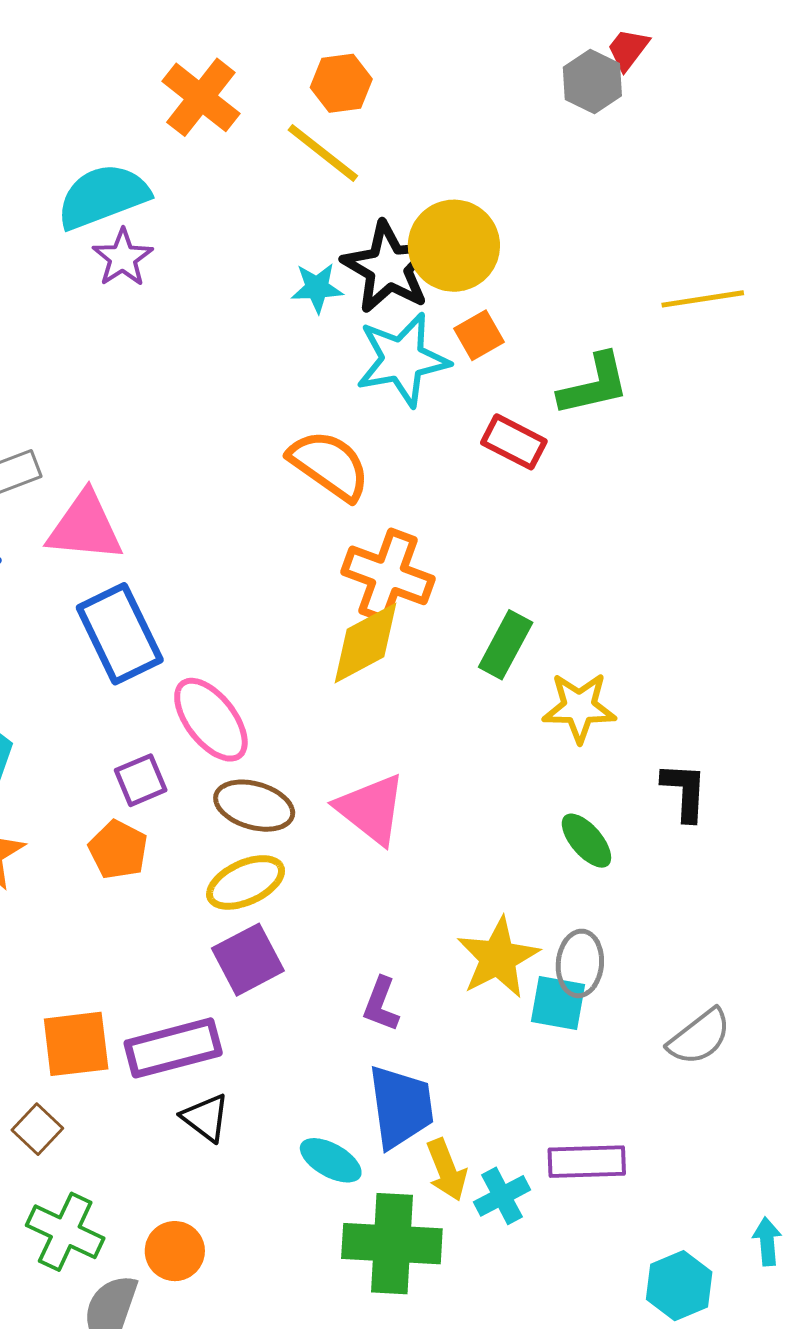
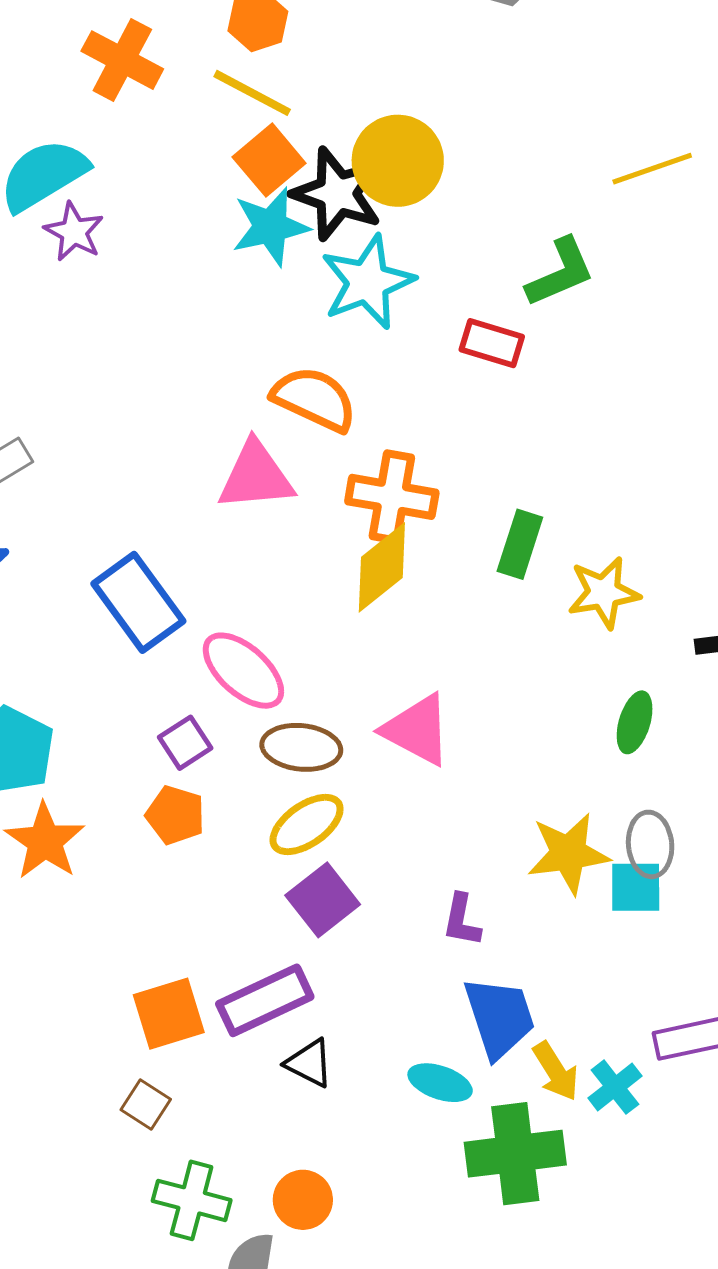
cyan star: (317, 288) -> (271, 227), size x1.5
orange square: (479, 335) -> (269, 160), moved, size x1.4
pink triangle: (85, 527) -> (256, 476), moved
green ellipse: (586, 841) -> (635, 722), turned 68
yellow star: (498, 958) -> (568, 853), turned 30

